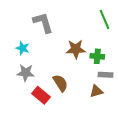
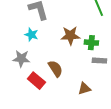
cyan star: (23, 48) -> (31, 35), moved
brown triangle: (96, 91) -> (84, 89), moved

